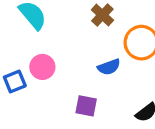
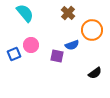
purple square: (86, 106) -> (57, 56), moved

